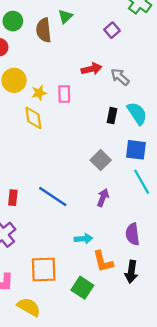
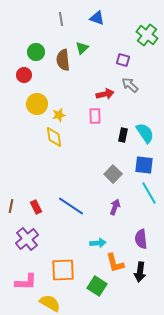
purple square: (112, 30) -> (123, 60), turned -32
gray arrow: (120, 77) -> (130, 85), moved
pink rectangle: (64, 94) -> (95, 116), moved
red rectangle: (13, 198) -> (36, 207), turned -32

